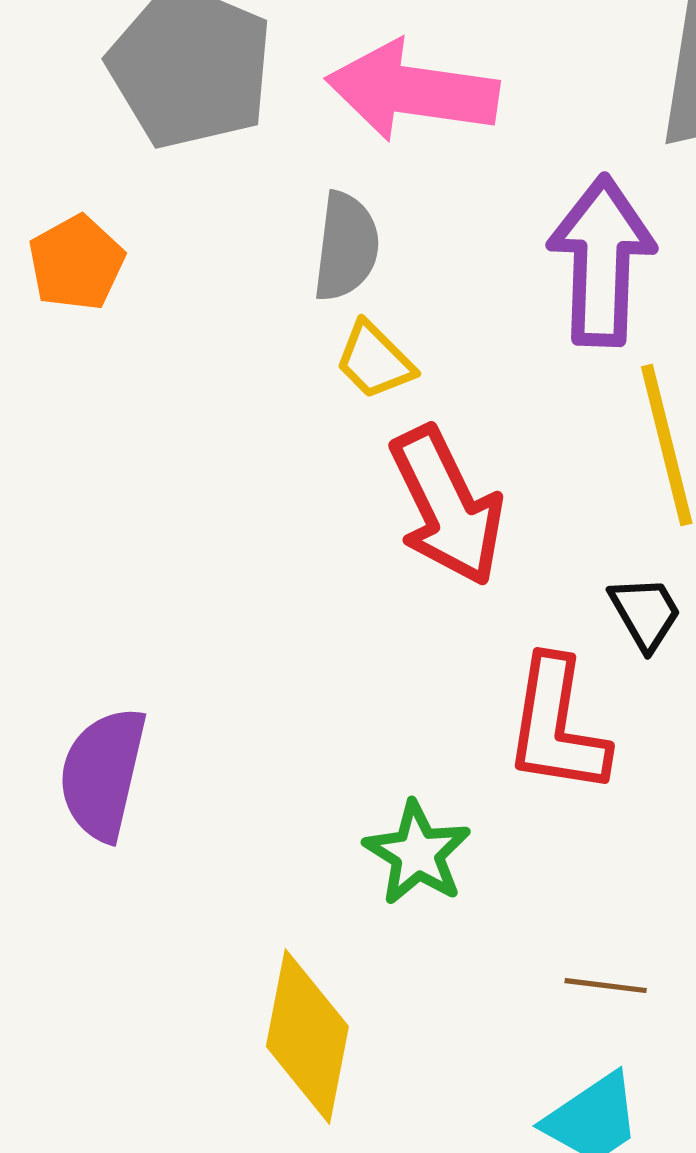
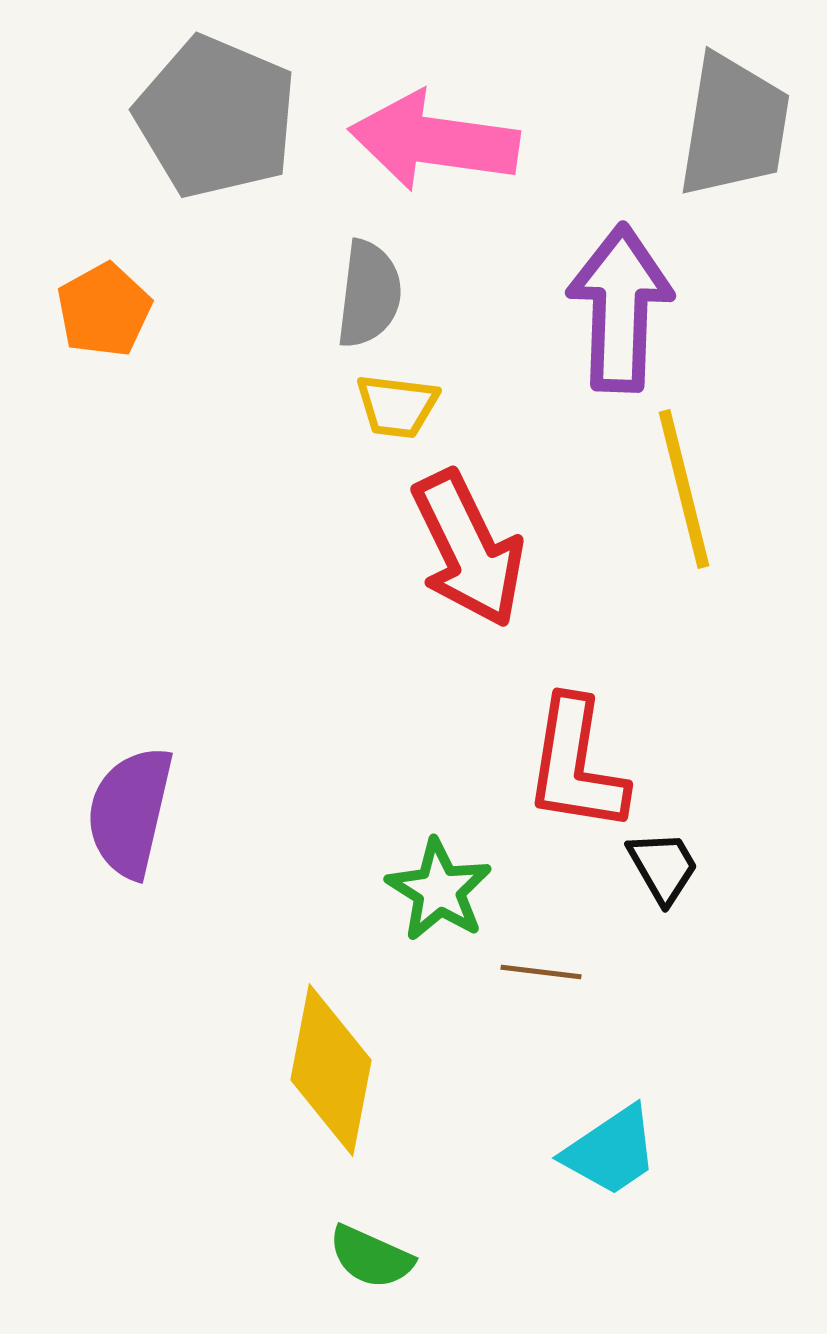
yellow trapezoid: (375, 361) -> (397, 406), turned -38
black trapezoid: (645, 613) -> (663, 867), moved
brown line: (606, 986) -> (541, 972), moved

